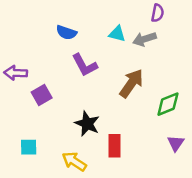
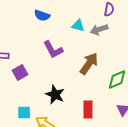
blue semicircle: (66, 33) -> (42, 16), moved
red rectangle: (115, 146) -> (88, 110), moved
cyan square: (29, 147) -> (24, 113), moved

